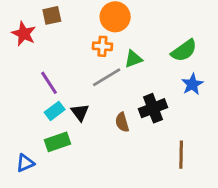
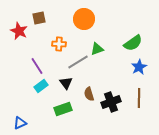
orange cross: (102, 46) -> (59, 44), moved
black cross: (153, 108) -> (111, 102), moved
black triangle: (80, 112) -> (66, 83), moved
green rectangle: (57, 142) -> (63, 109), moved
brown line: (181, 155) -> (139, 98), moved

